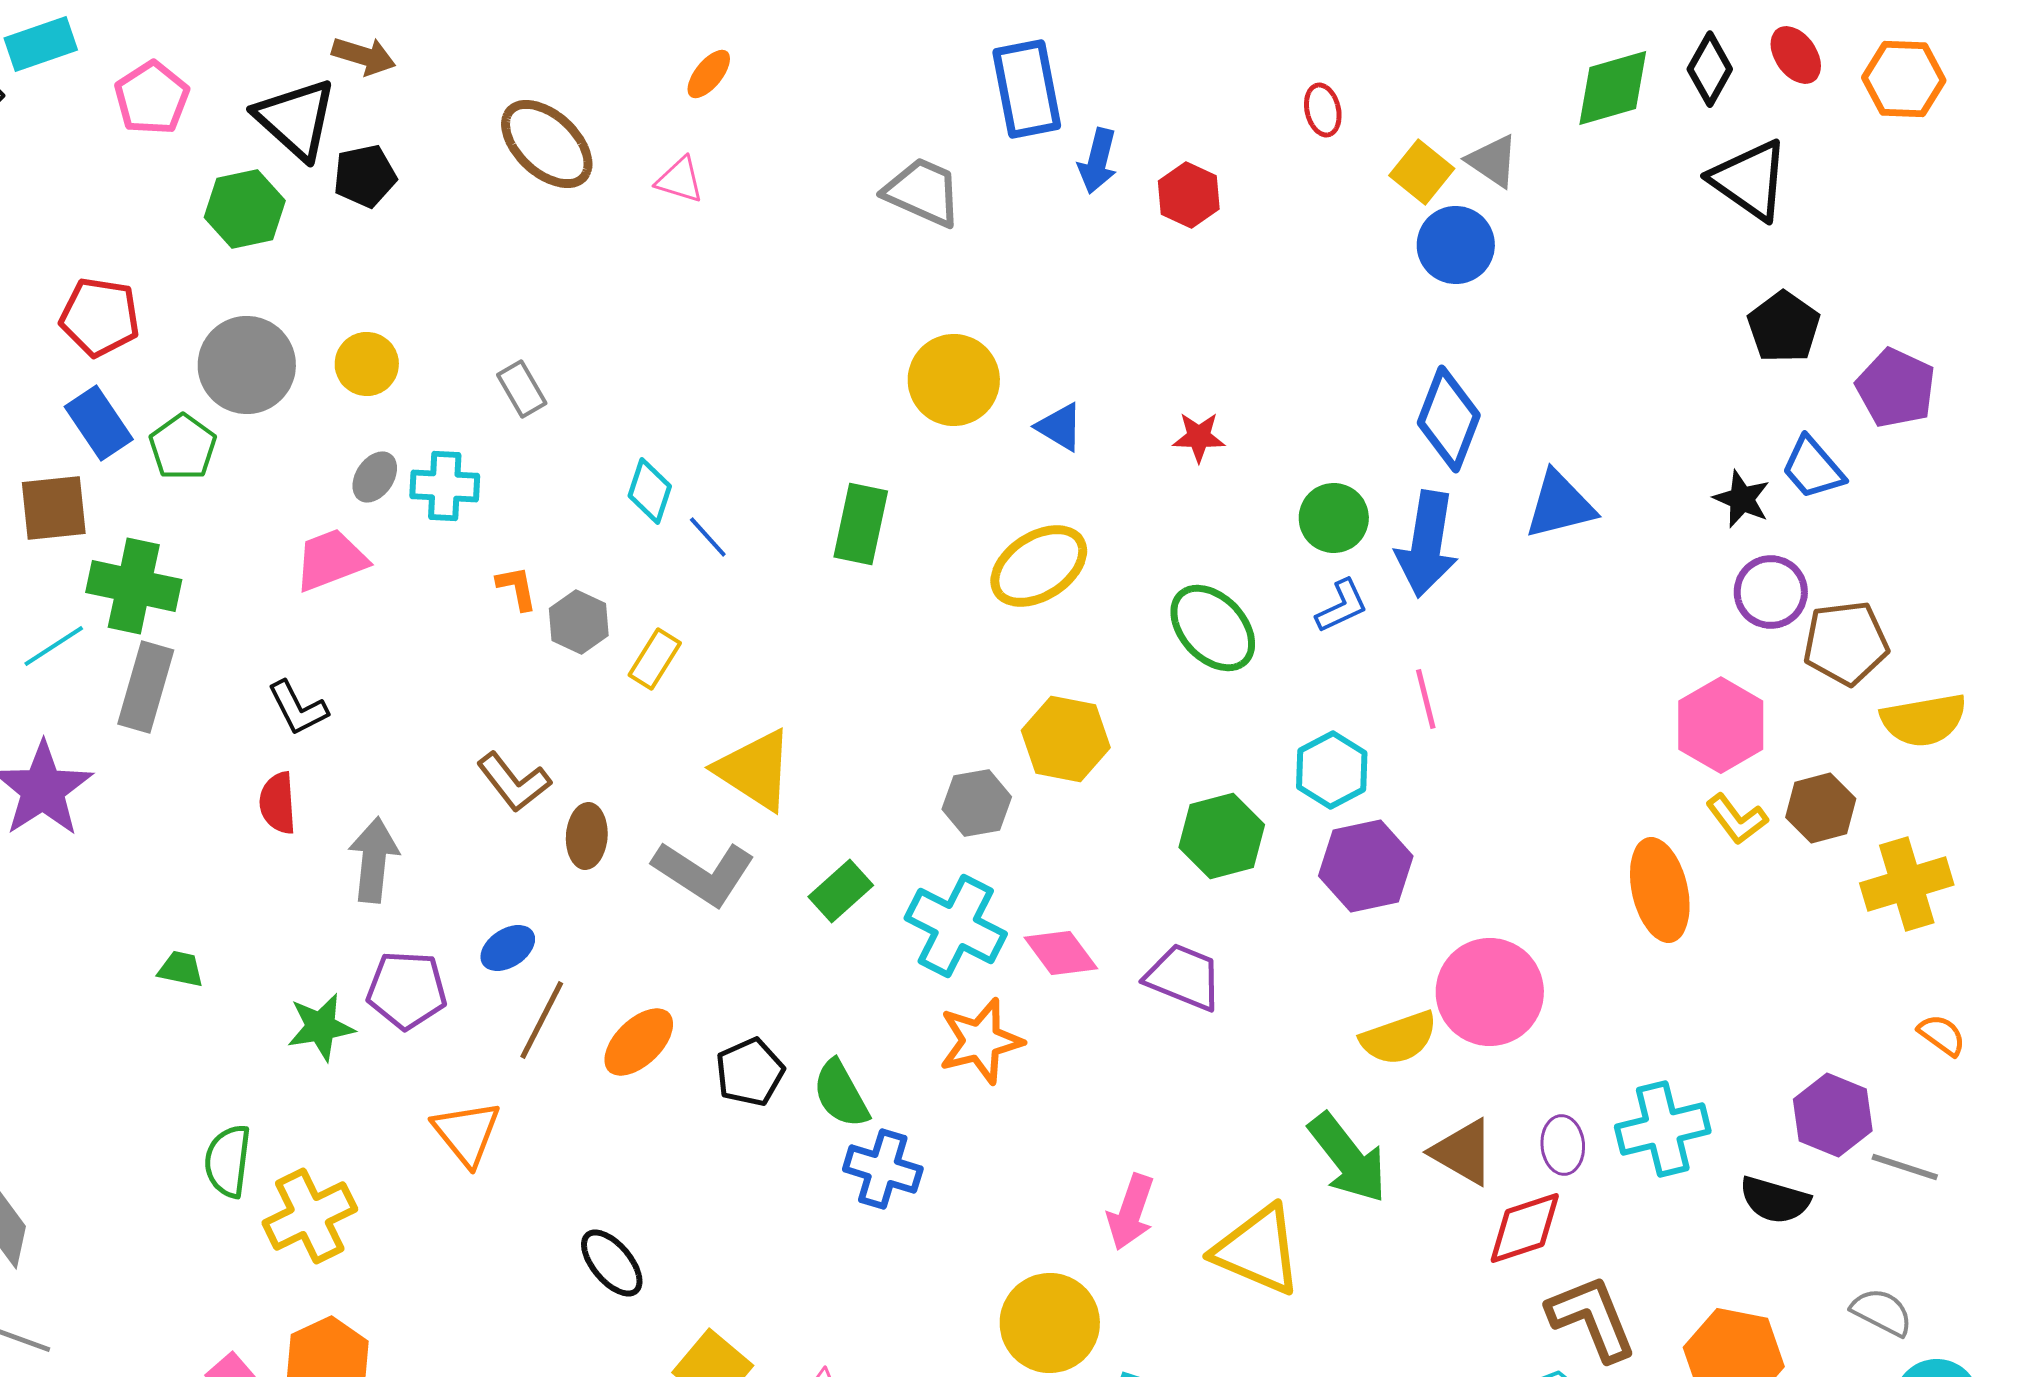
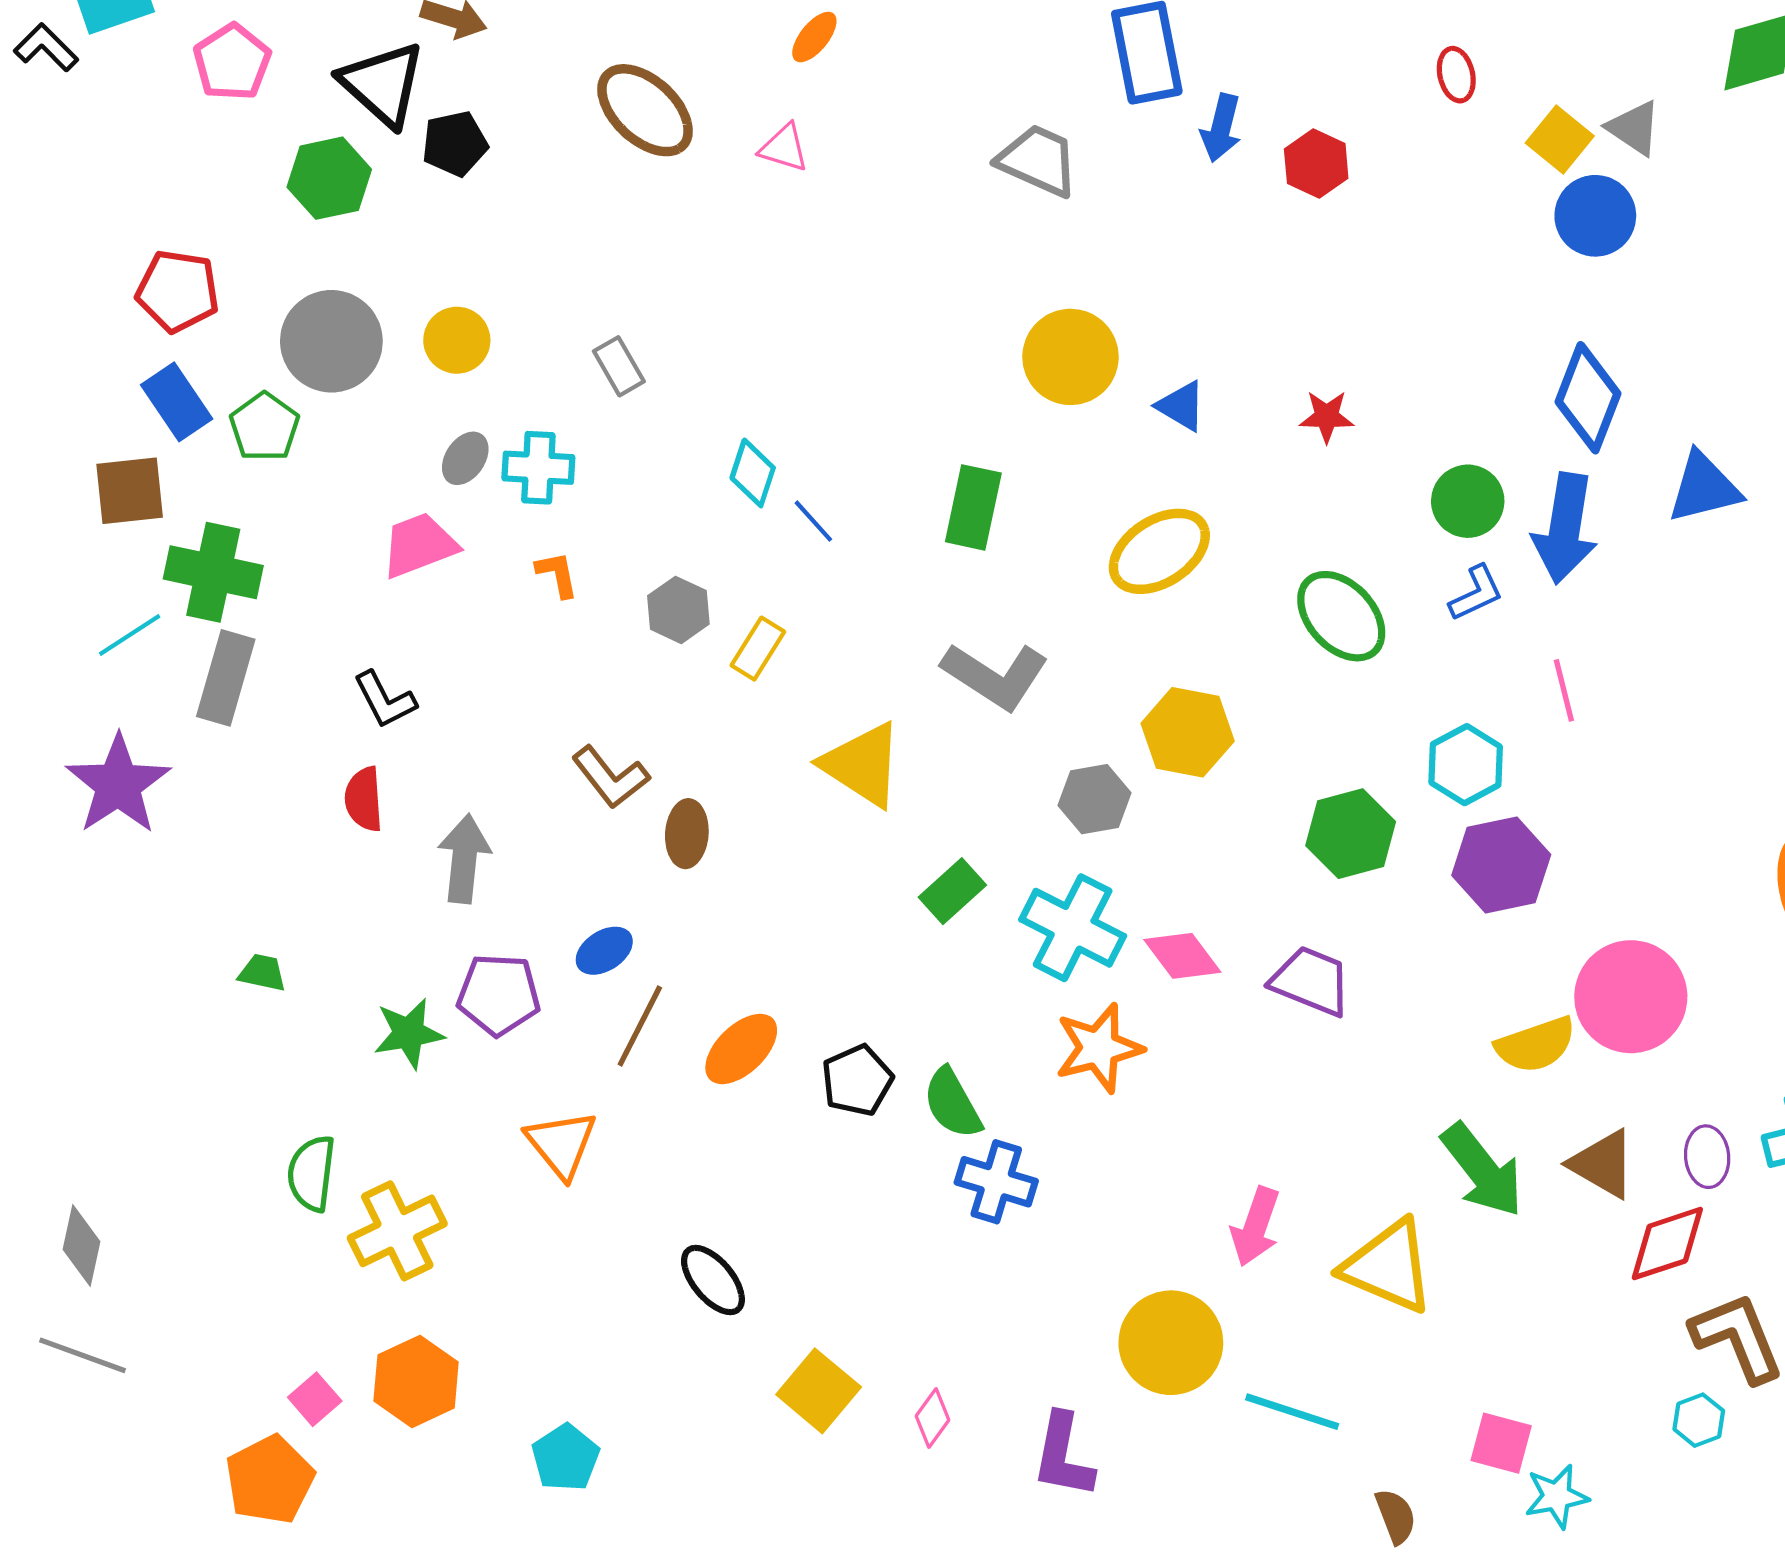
orange L-shape: (517, 588) -> (557, 574), moved
gray L-shape: (704, 873) -> (995, 676), moved

